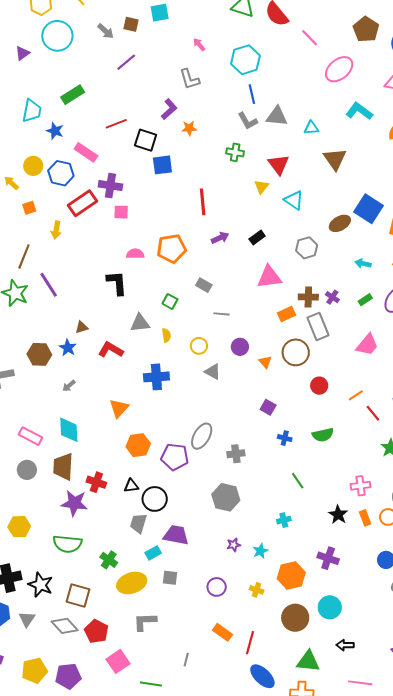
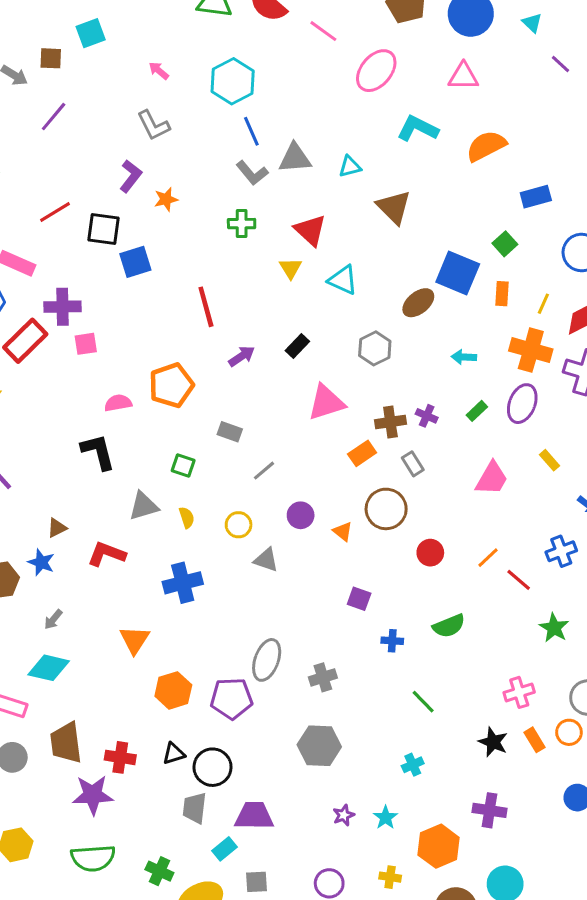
gray line: (221, 314) -> (264, 471), turned -35
gray rectangle: (318, 326) -> (413, 464), size x0.6
cyan diamond: (69, 430) -> (49, 668), moved, turned -64

